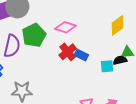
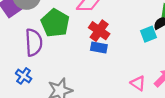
blue rectangle: (81, 55) -> (99, 47), moved

